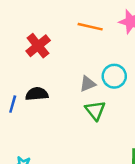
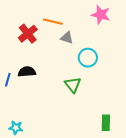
orange line: (90, 27) -> (53, 22), moved
gray triangle: (88, 84) -> (67, 38), moved, turned 40

